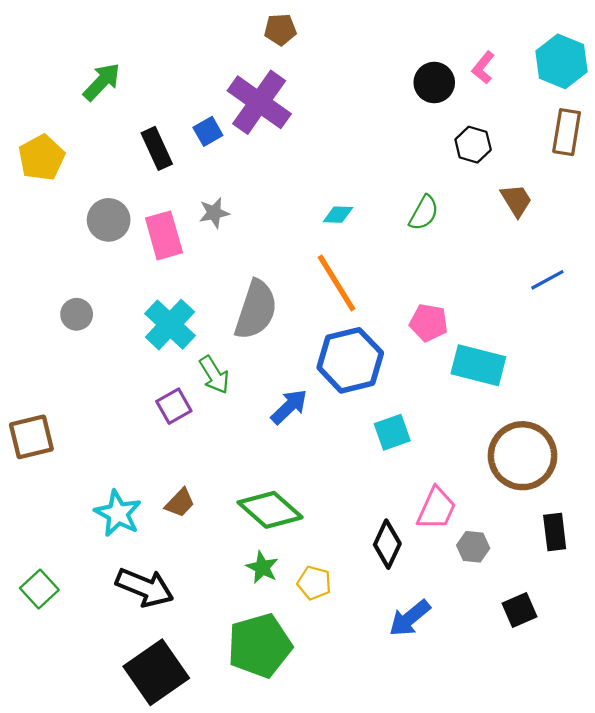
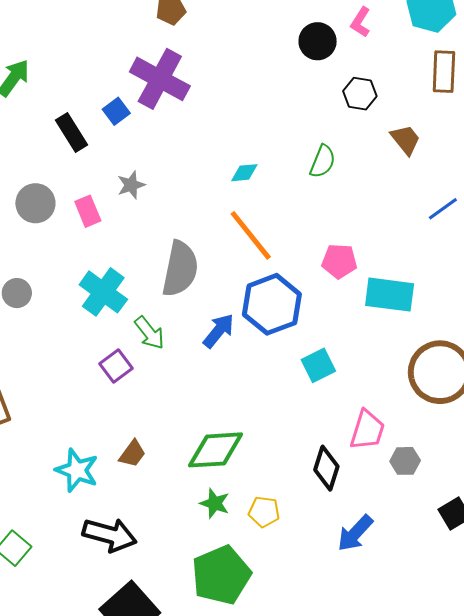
pink rectangle: (164, 235) -> (88, 211), size x0.7
blue arrow: (289, 407) -> (219, 331), moved
green diamond: (270, 510) -> (215, 450), turned -38

